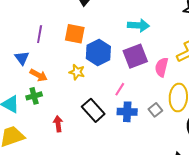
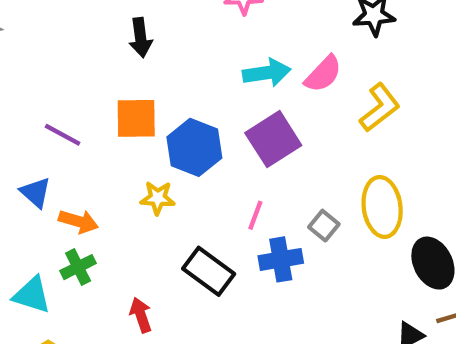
purple line: (40, 34) -> (63, 135), turned -60
pink semicircle: (162, 67) -> (323, 74), moved, turned -138
gray square: (155, 110) -> (324, 226), moved

